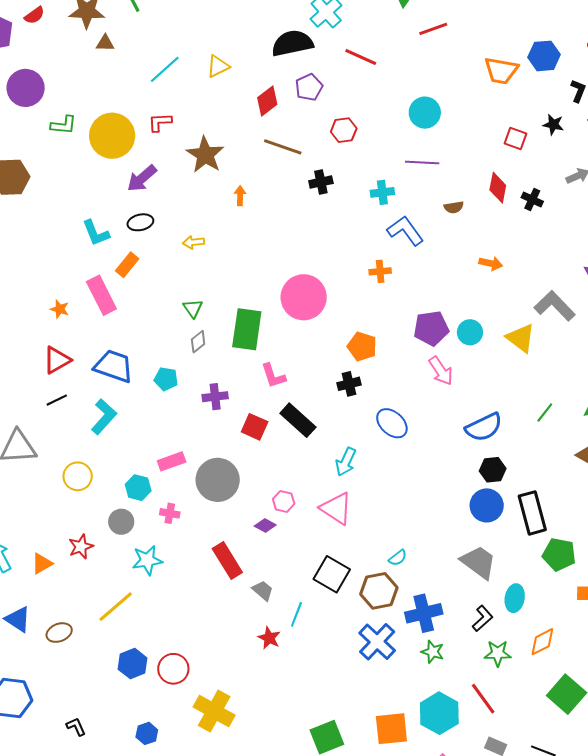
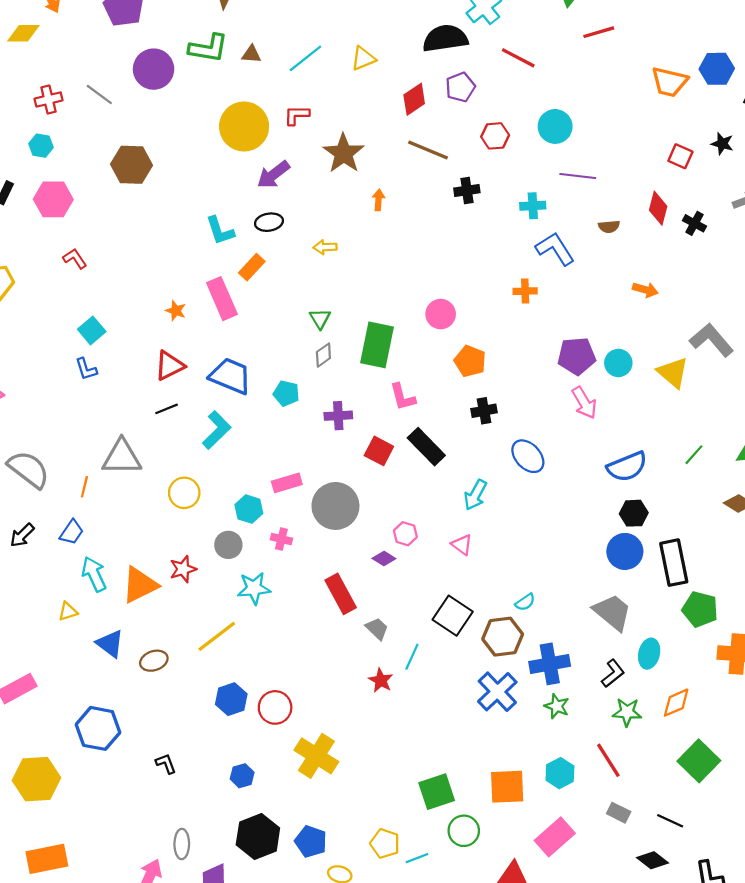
brown triangle: (105, 43) -> (251, 54), moved
cyan circle: (425, 113) -> (555, 126), moved
green L-shape: (64, 125) -> (208, 48), moved, size x1.4
pink circle: (304, 297) -> (441, 314), size x0.6
orange pentagon: (362, 347) -> (470, 361), moved
pink triangle: (336, 508) -> (462, 545), size x0.6
orange triangle: (42, 564) -> (140, 585), size x1.6
cyan hexagon: (439, 713) -> (560, 773), size x0.7

